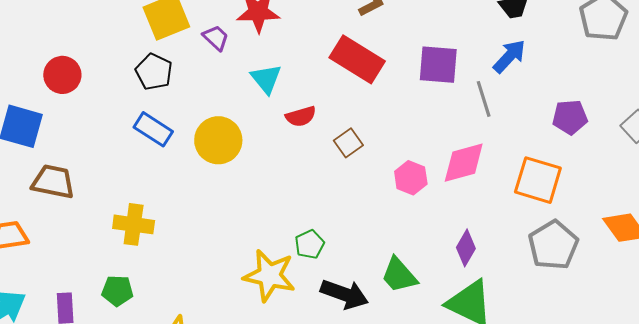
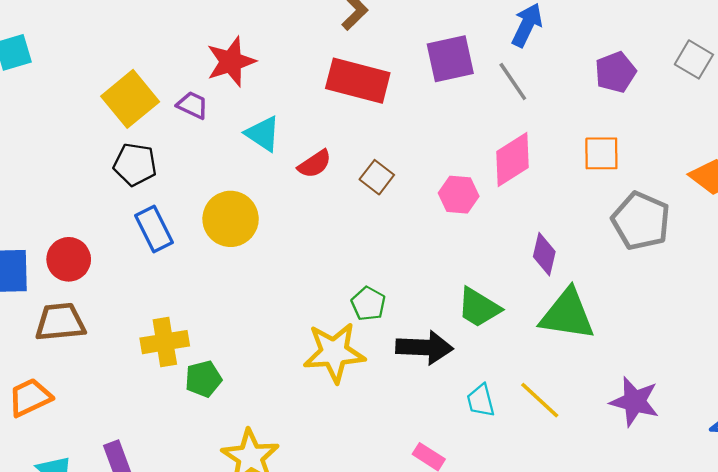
red circle: (62, 75) -> (69, 259), moved
blue rectangle: (153, 129) -> (154, 229), turned 48
orange square: (538, 180) -> (601, 153), size x0.7
green pentagon: (117, 291) -> (203, 379), moved

